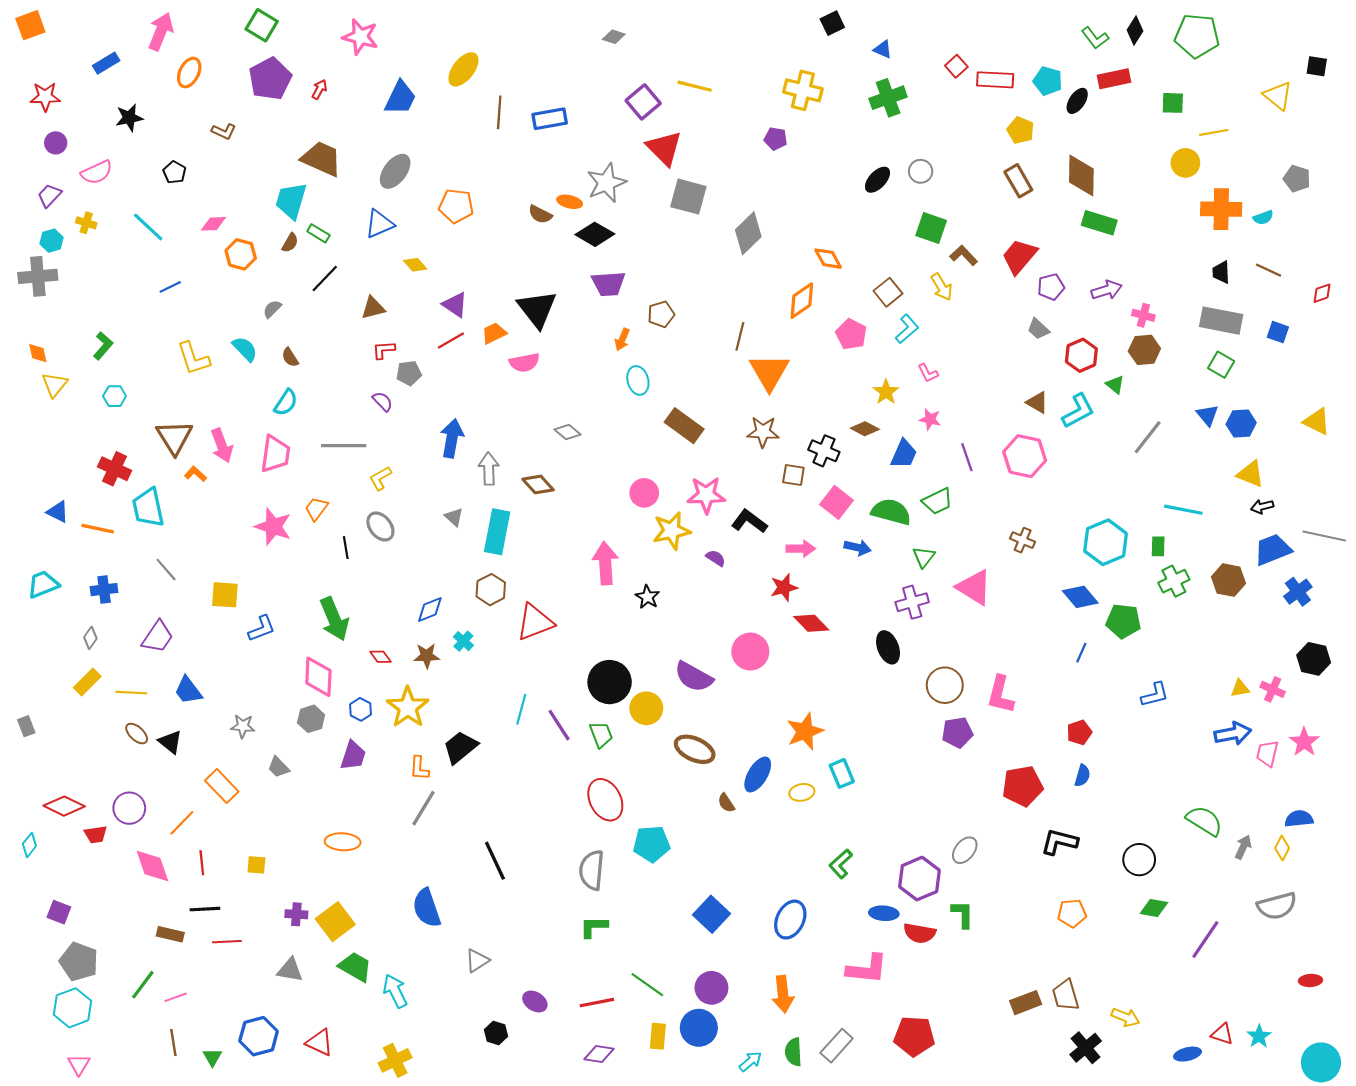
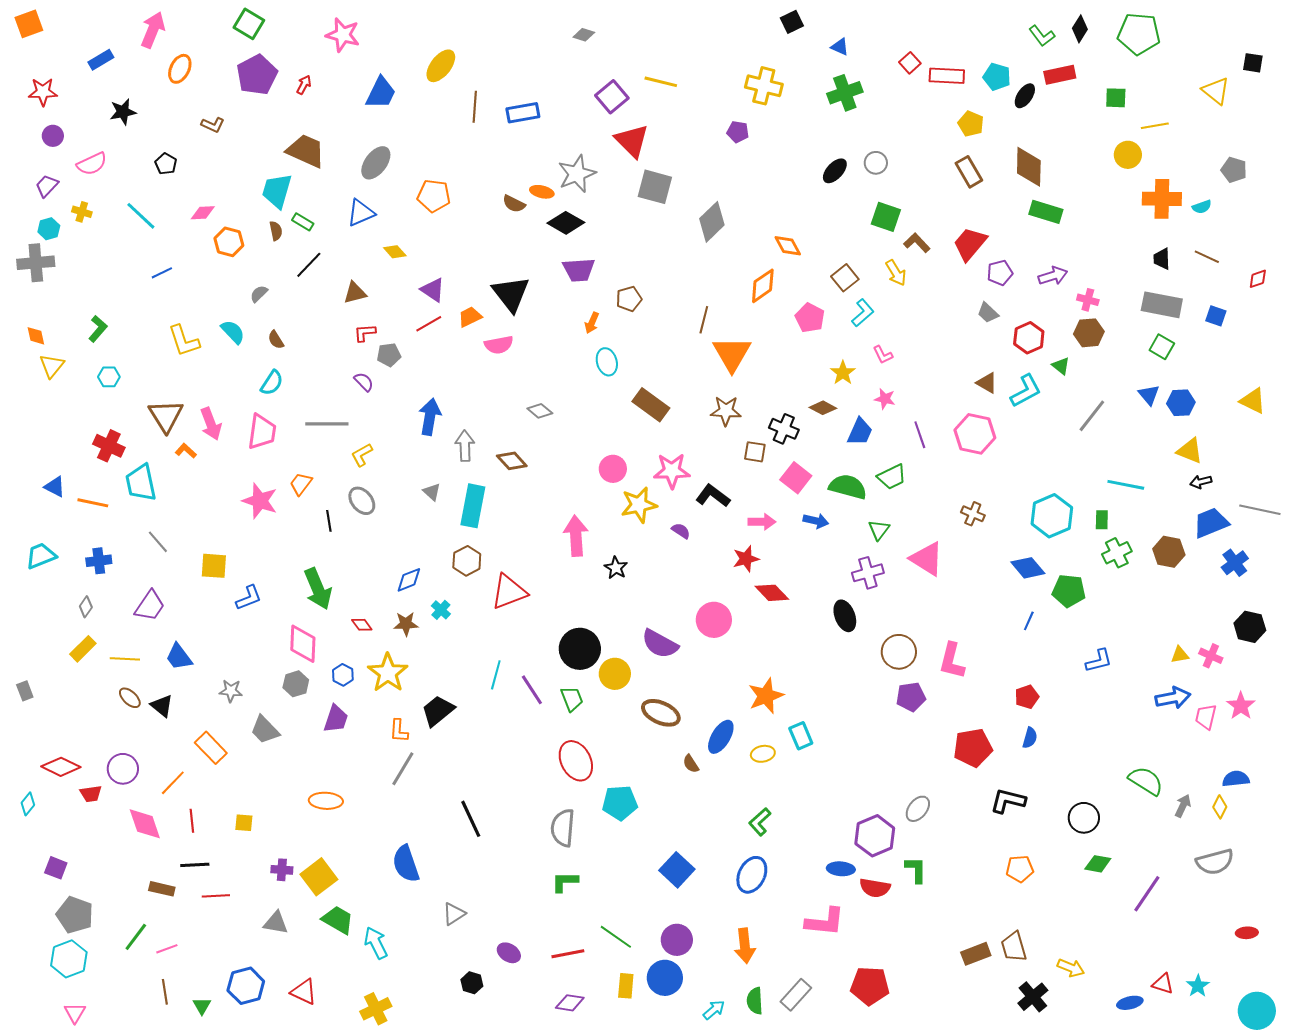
brown semicircle: (290, 243) -> (276, 231), turned -42
gray trapezoid: (278, 767) -> (265, 730), size x1.4
green L-shape: (841, 864) -> (760, 822), moved

